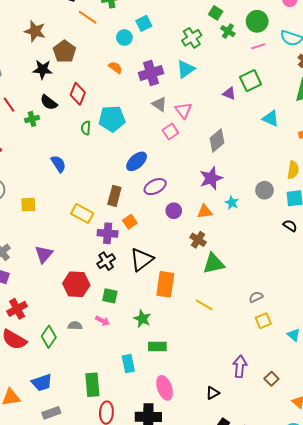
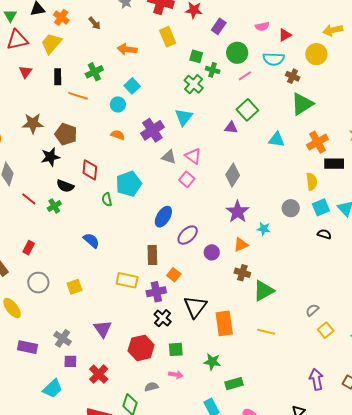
green cross: (192, 38) -> (194, 84), moved
red cross: (17, 309) -> (99, 374), moved

